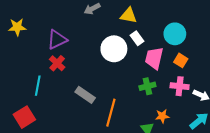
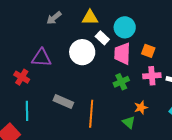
cyan circle: (175, 34) -> (125, 27), moved
purple triangle: (57, 39) -> (41, 58), moved, turned 40
red cross: (57, 63) -> (22, 77), moved
cyan line: (38, 86) -> (27, 111), moved

